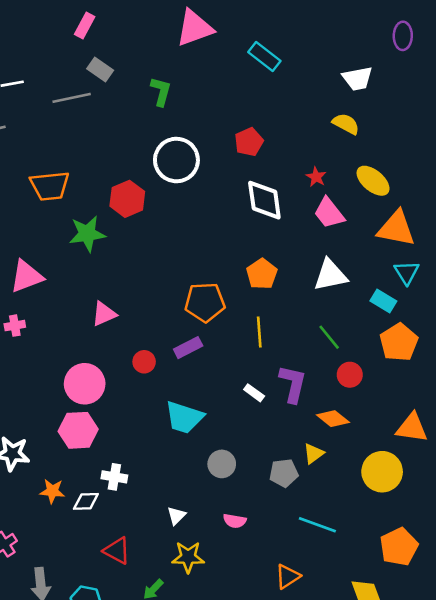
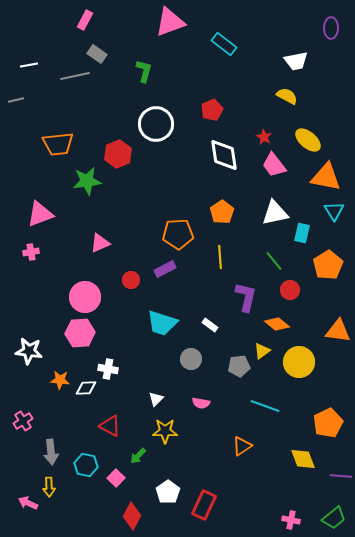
cyan rectangle: (383, 301) -> (302, 233), moved, turned 72
white rectangle: (254, 393) -> (210, 325), moved
yellow circle: (382, 472) -> (299, 362), moved

